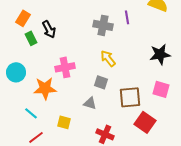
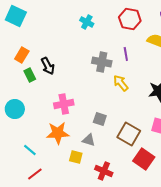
yellow arrow: (108, 58) -> (121, 83), moved
orange star: (45, 88) -> (58, 133), moved
brown square: (130, 97) -> (129, 134), turned 35
yellow square: (64, 122) -> (76, 157), moved

